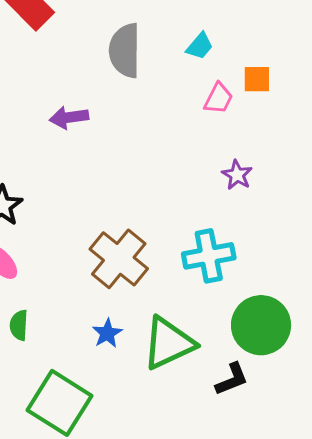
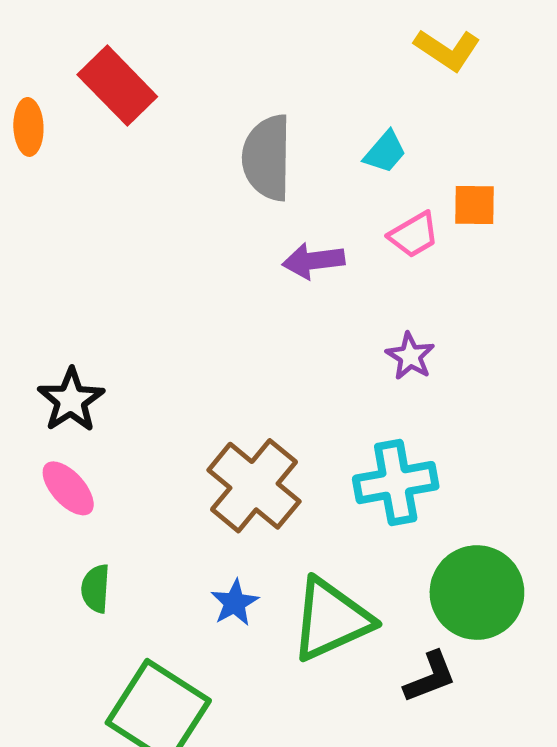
pink trapezoid: (218, 98) -> (414, 235), turned 32
purple arrow: (69, 117) -> (313, 261), moved
purple star: (237, 175) -> (410, 356), moved

